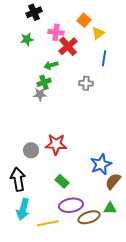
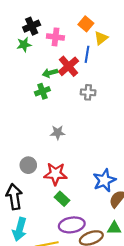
black cross: (34, 12) -> (32, 26), moved
red cross: (68, 46) -> (68, 66), moved
blue line: (104, 58) -> (87, 54), moved
gray star: (40, 94) -> (58, 133), moved
red star: (56, 144) -> (55, 174), moved

